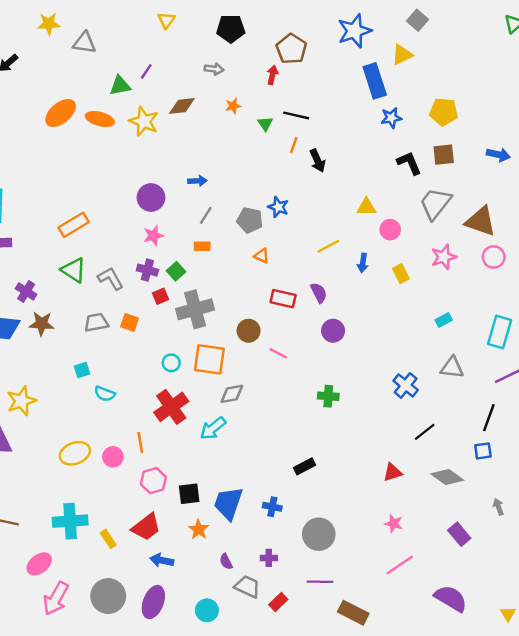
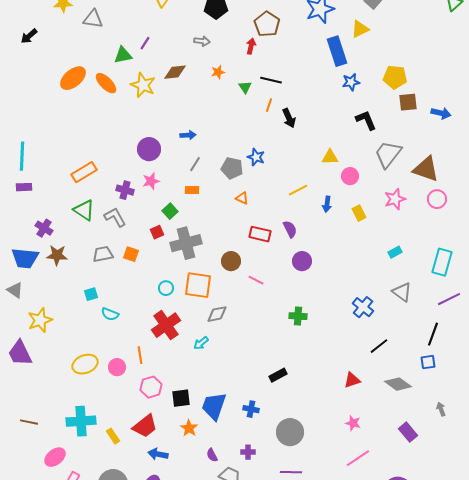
orange ellipse: (100, 119) -> (106, 83), turned 30
brown square: (444, 155) -> (408, 102), moved
purple cross: (147, 270) -> (125, 190), moved
gray triangle: (452, 368) -> (402, 292), turned 30
cyan arrow: (213, 428) -> (201, 343), size x0.7

